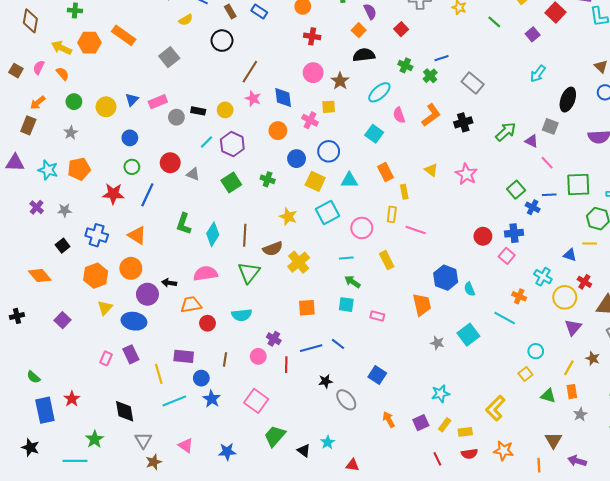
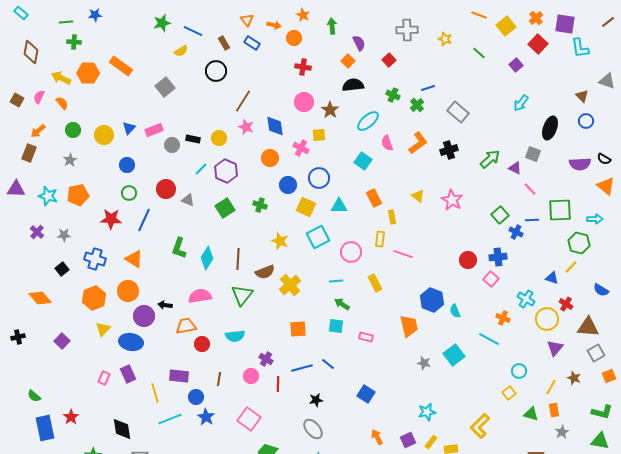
yellow line: (590, 243) -> (571, 267), turned -48
gray ellipse: (346, 400) -> (313, 429), moved

